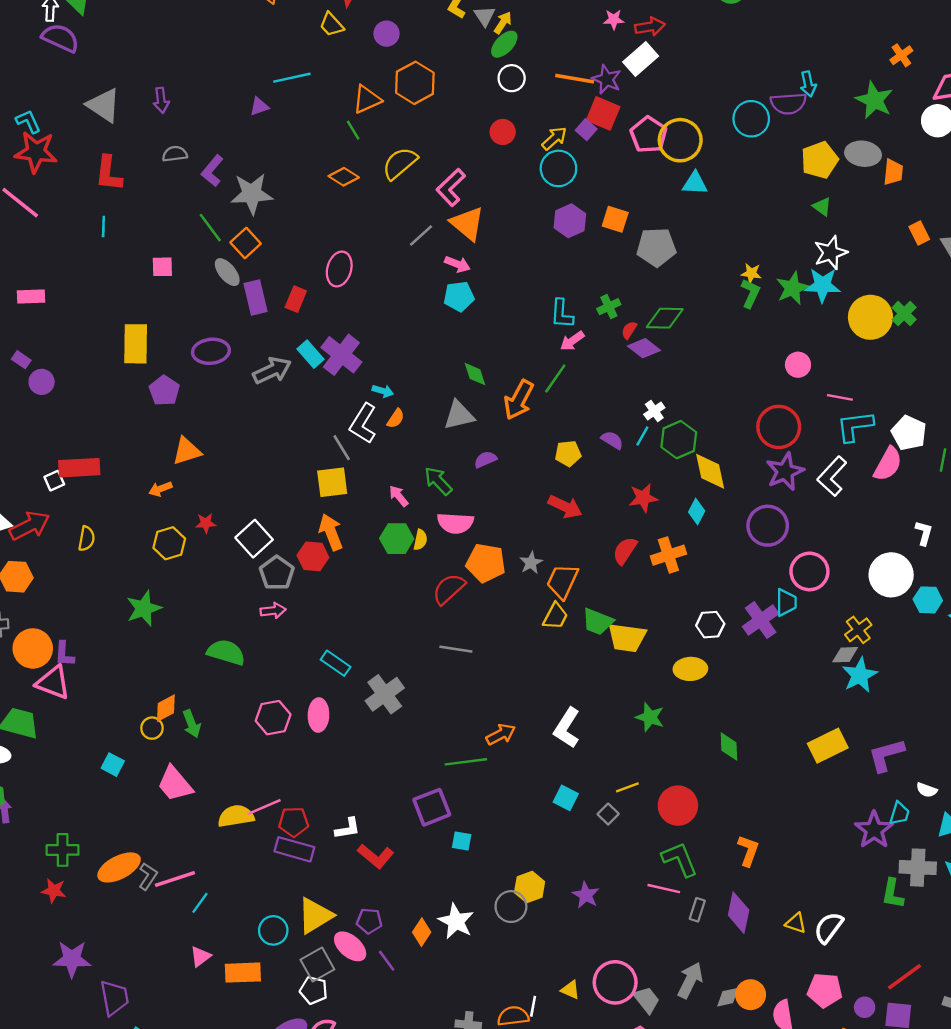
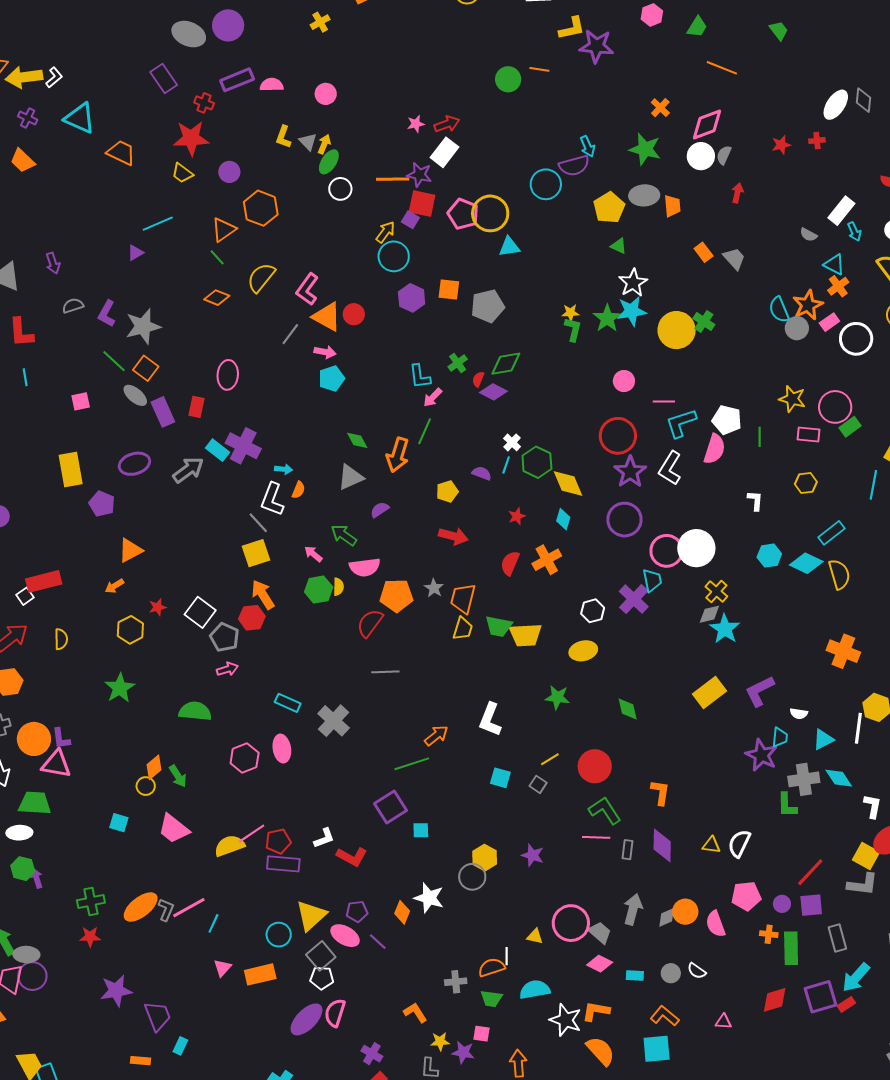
red circle: (503, 132) -> (354, 314), moved
red star: (643, 498) -> (517, 516), size x0.7
white circle: (891, 575) -> (696, 548), moved

